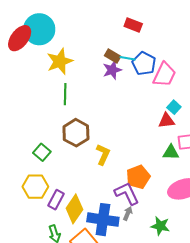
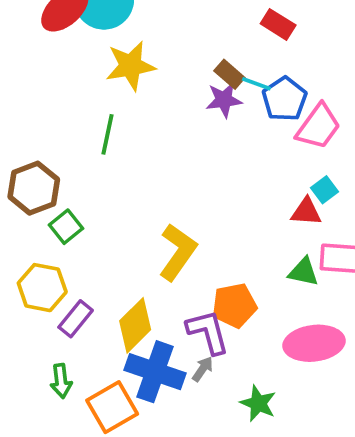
green line: (65, 94) -> (107, 134), moved
brown hexagon: (76, 133) -> (34, 188), moved
yellow L-shape: (103, 154) -> (178, 252), size x1.4
yellow diamond: (74, 209) -> (135, 325), moved

